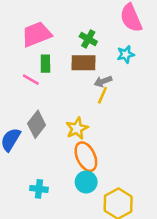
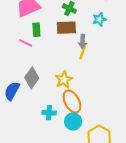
gray arrow: (103, 81) -> (83, 41), turned -64
cyan cross: (39, 189) -> (49, 113), moved

